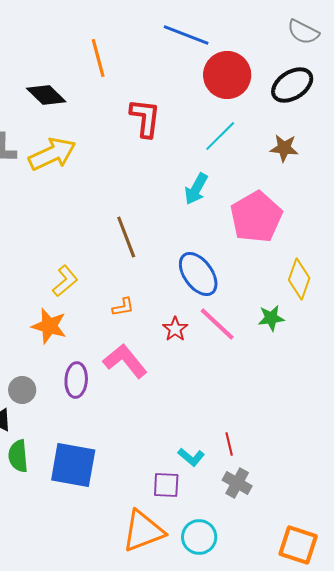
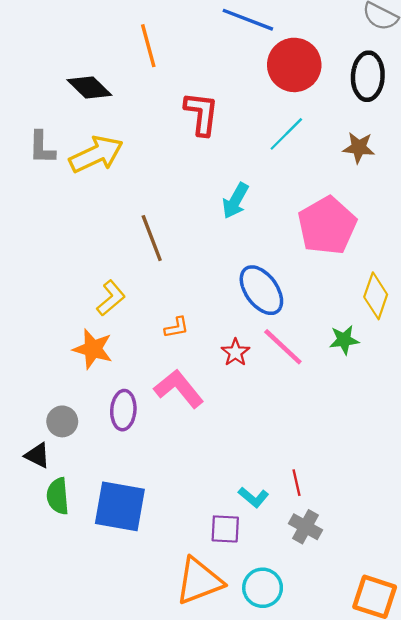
black ellipse: (292, 85) -> (368, 76), turned -54
cyan arrow: (196, 189) -> (235, 201), moved
brown line: (126, 237) -> (152, 238), moved

